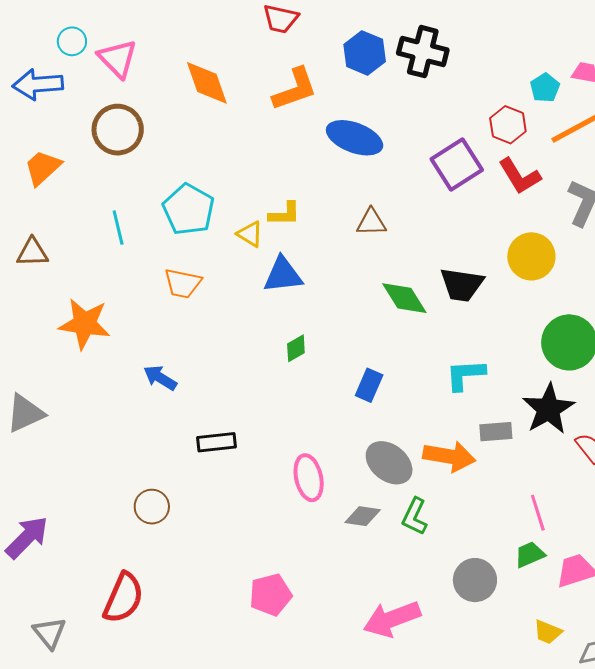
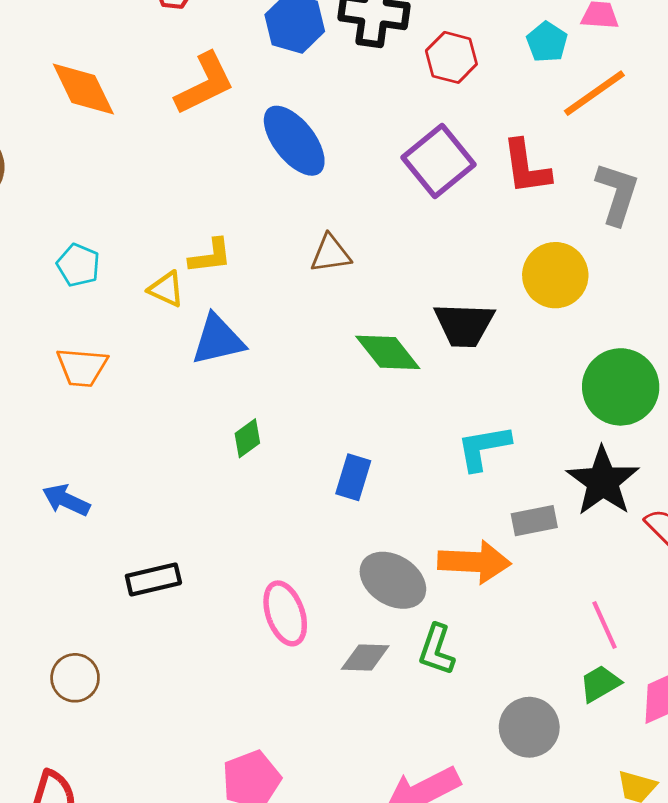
red hexagon: (508, 125) -> (451, 57), moved
blue ellipse: (355, 138) -> (294, 141), turned 38
red L-shape: (520, 176) -> (526, 167), turned 30
cyan pentagon: (189, 209) -> (78, 265), size x0.6

